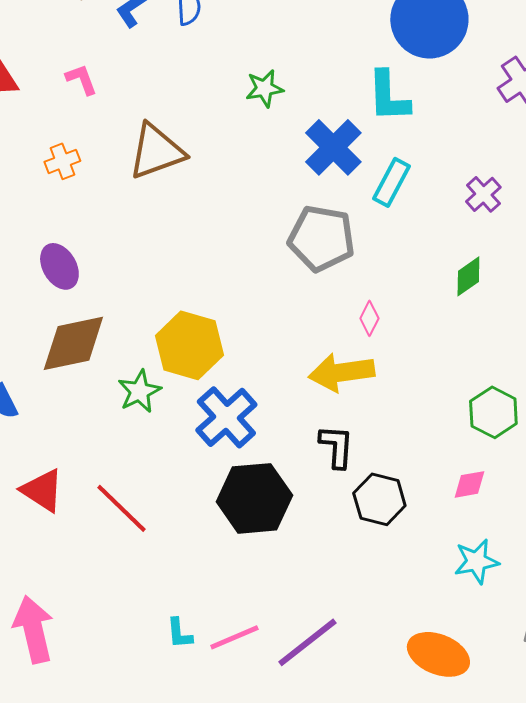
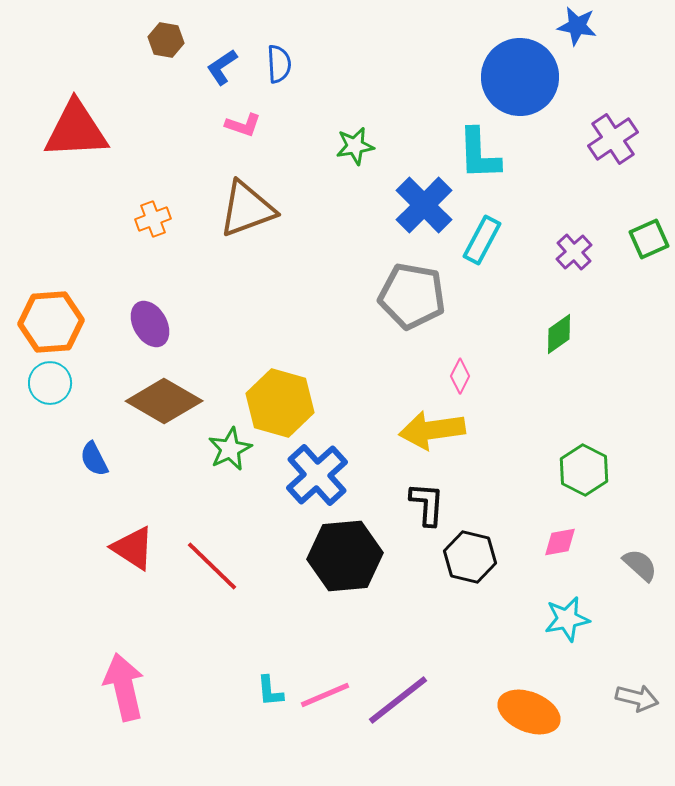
pink L-shape: (81, 79) -> (243, 125), moved, turned 129
brown diamond: (73, 343) -> (164, 401), turned 42

